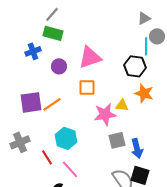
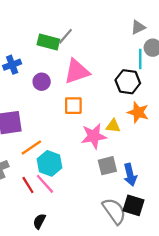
gray line: (52, 14) -> (65, 36), moved
green rectangle: (53, 33) -> (48, 42), moved
orange line: (52, 104) -> (31, 148), moved
pink line: (70, 169) -> (45, 184), moved

